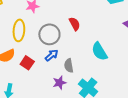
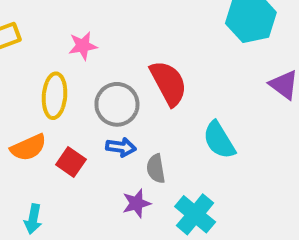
red semicircle: (75, 24) -> (168, 83), size x1.6
blue arrow: (52, 55) -> (121, 147), turned 48

